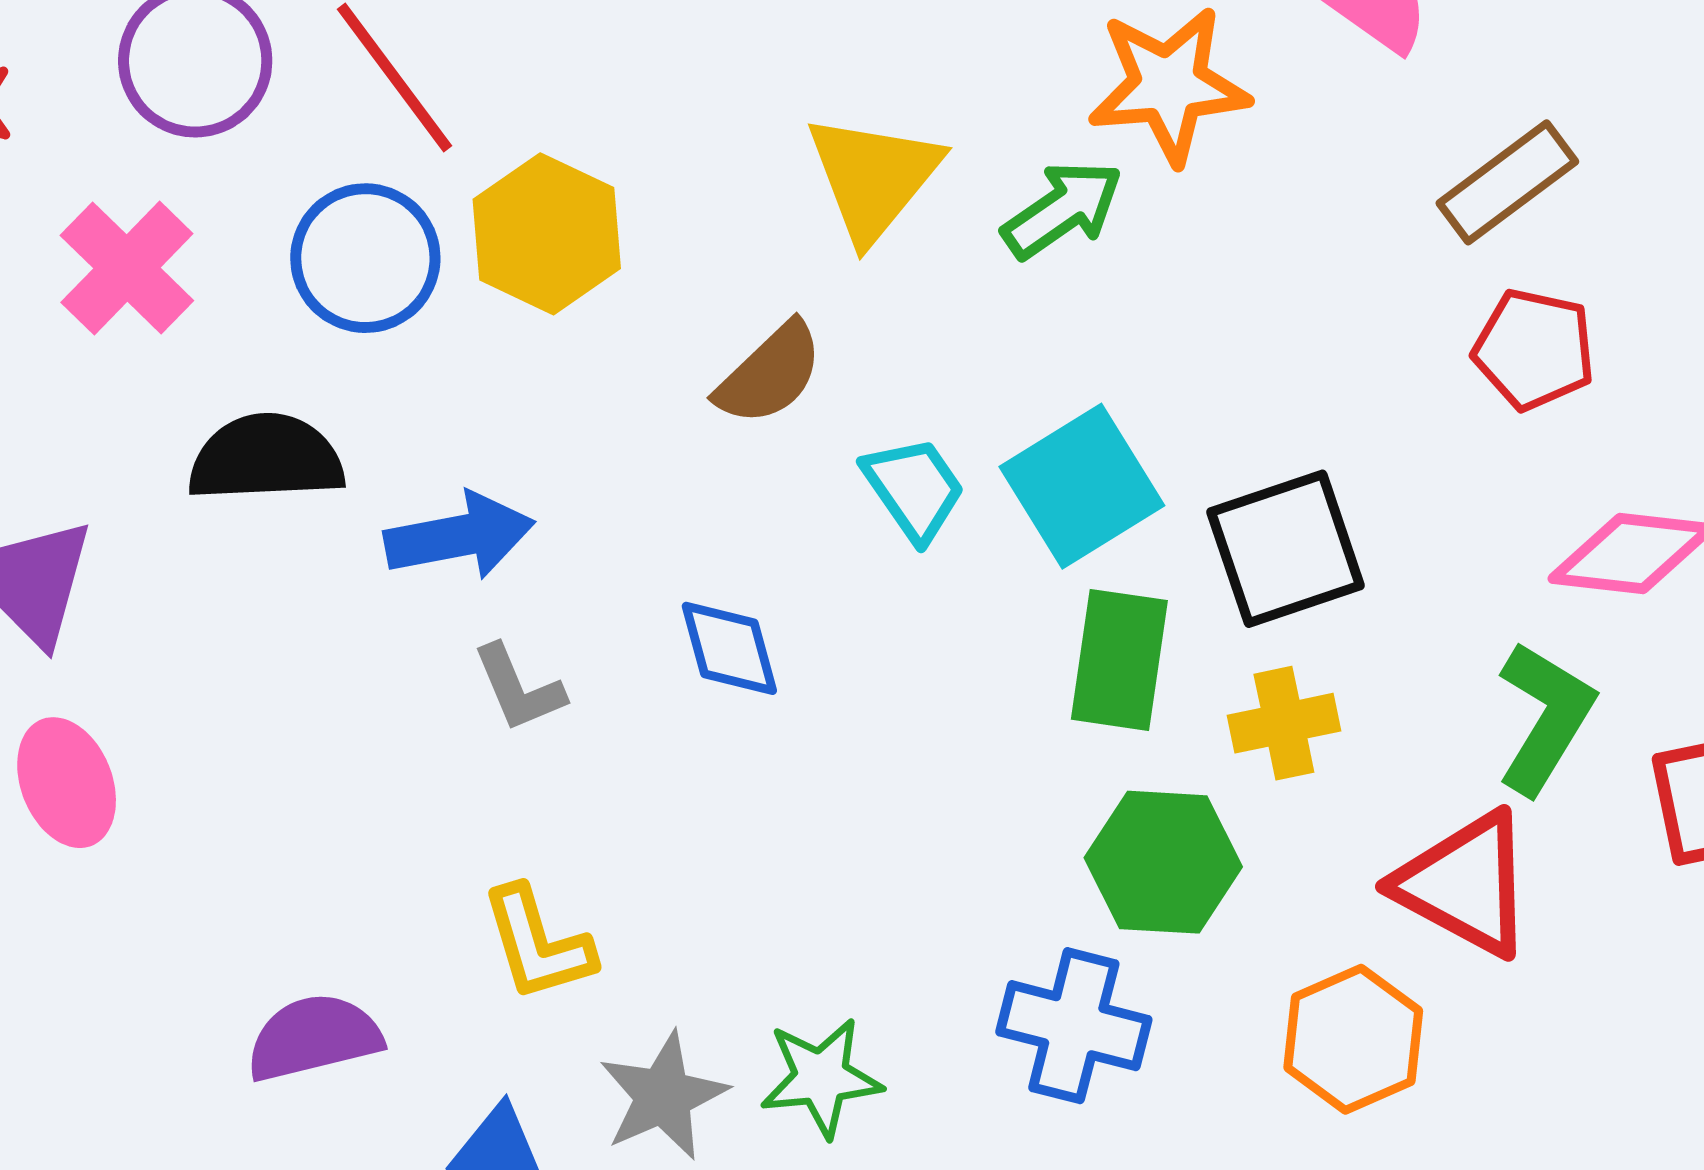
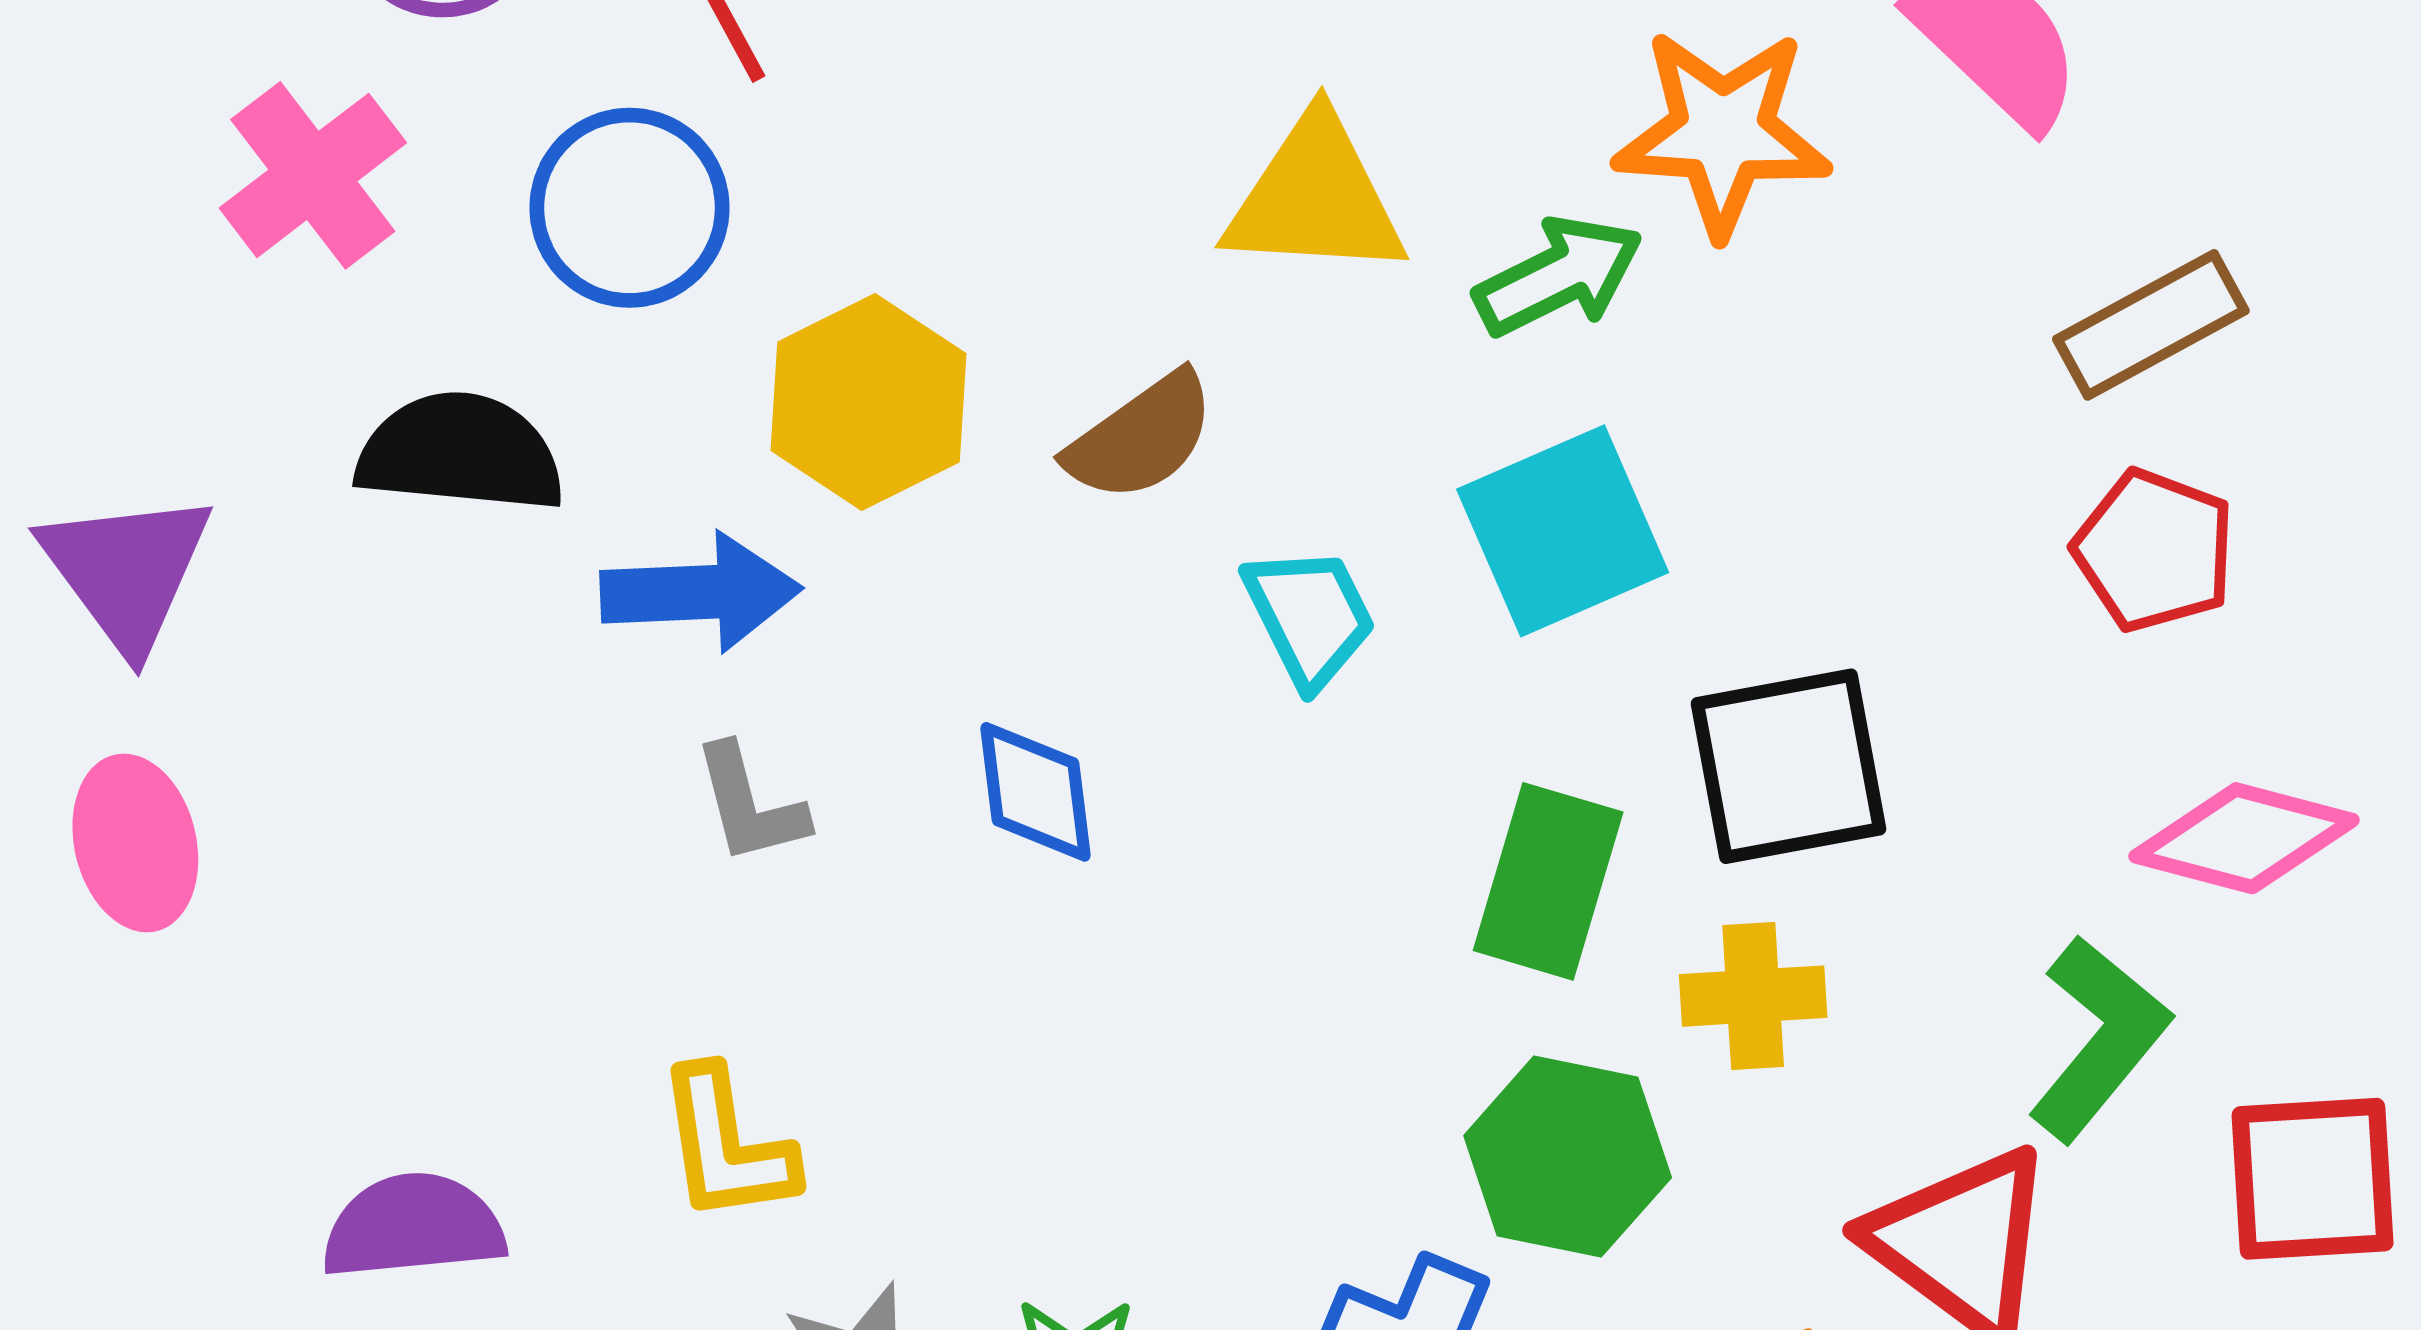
yellow triangle: (873, 177) -> (1315, 198), turned 46
yellow hexagon: (547, 234) -> (868, 402), moved
cyan square: (1082, 486) -> (1563, 531), moved

